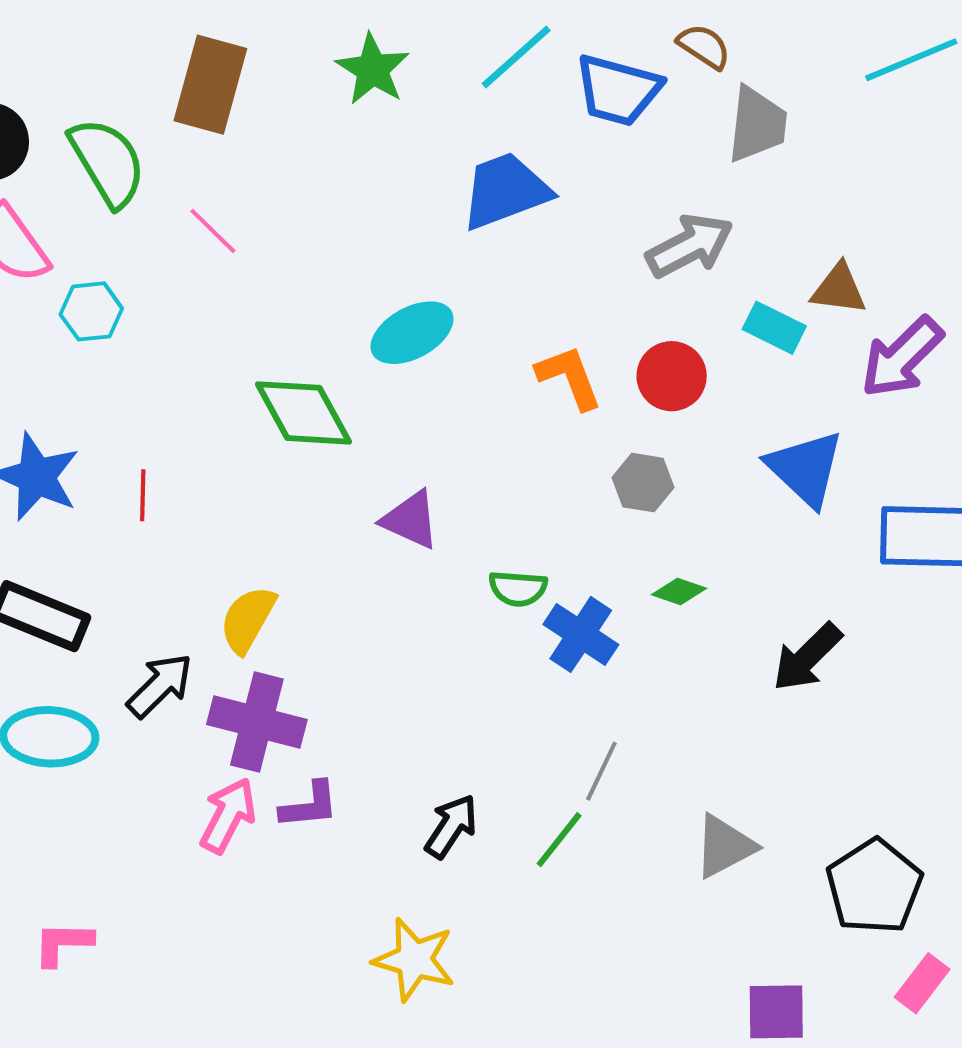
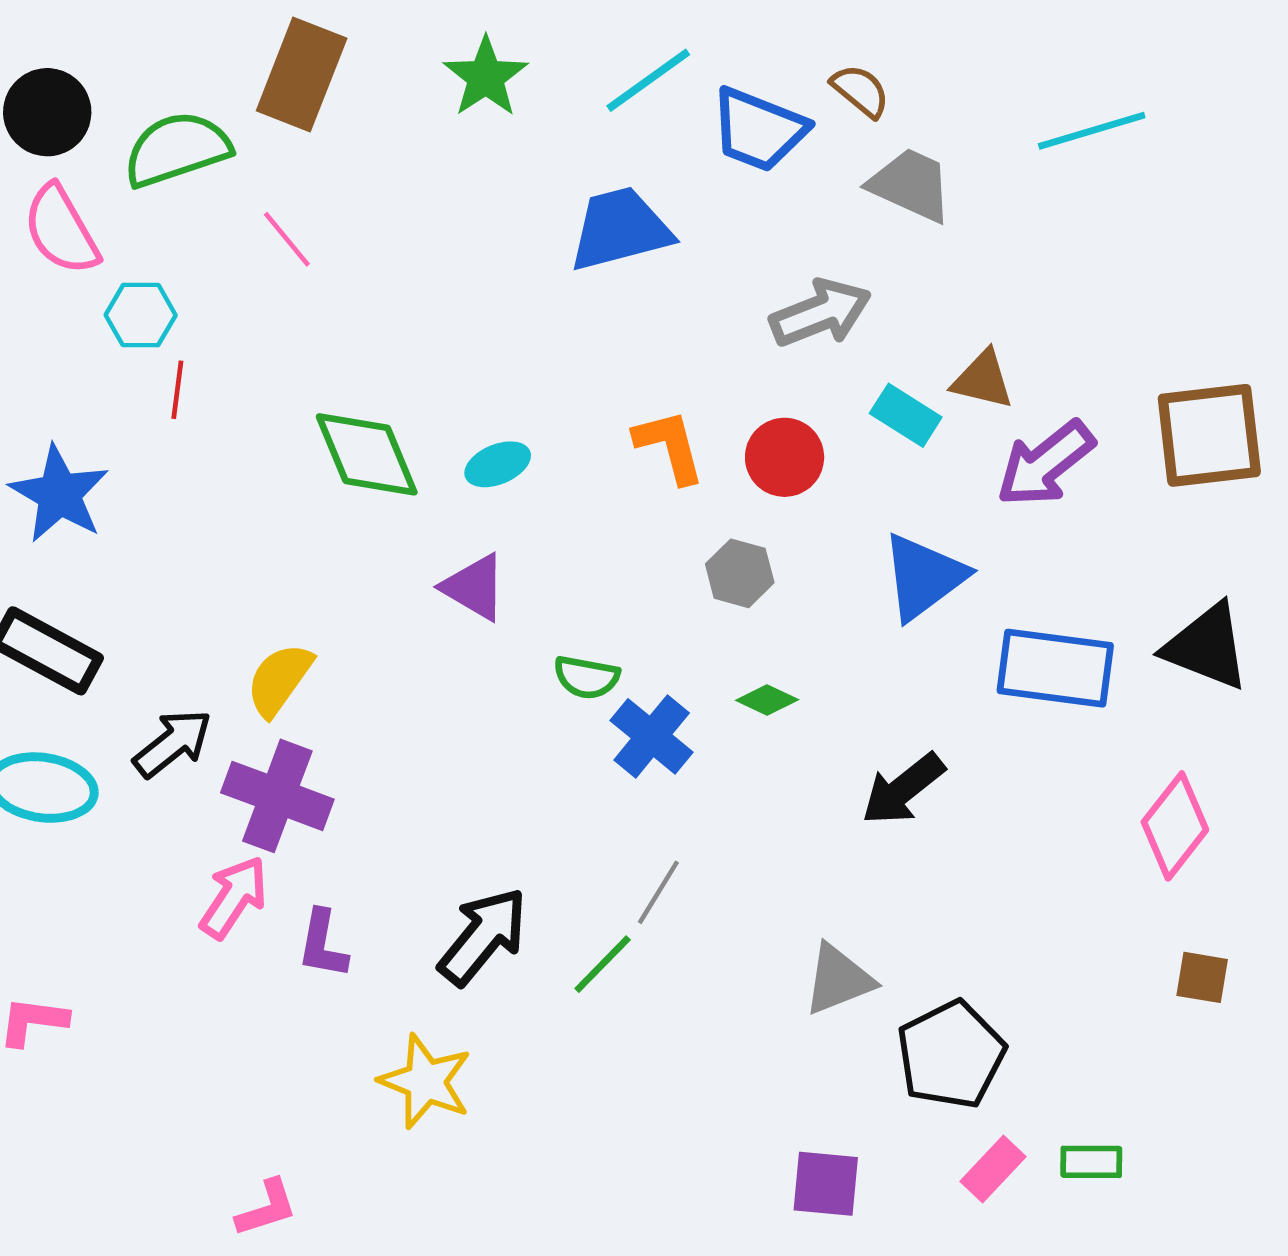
gray trapezoid: (757, 124) -> (911, 185), turned -78
green semicircle: (108, 162) -> (177, 149), turned -84
cyan ellipse: (412, 333) -> (498, 464), moved, size x0.7
blue triangle: (805, 468) -> (924, 577), turned 34
red line: (143, 495) -> (177, 390), moved
purple L-shape: (309, 805) -> (323, 944), moved, turned 100
black arrow: (451, 826) -> (483, 936), size x1.4
gray triangle: (725, 846) -> (838, 979), moved

